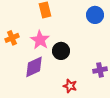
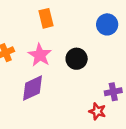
black circle: (61, 51) -> (77, 59), moved
red star: (70, 86) -> (97, 111), moved

